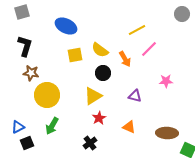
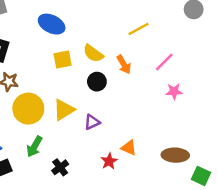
pink line: (149, 49) -> (164, 62), moved
yellow triangle: (93, 96) -> (64, 110), moved
purple triangle: (135, 96) -> (92, 122), moved, turned -40
red star: (99, 118) -> (109, 161), moved
black cross: (90, 143) -> (60, 167), moved

